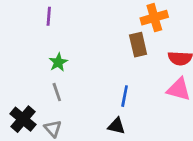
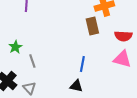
green star: (58, 62) -> (15, 47), moved

